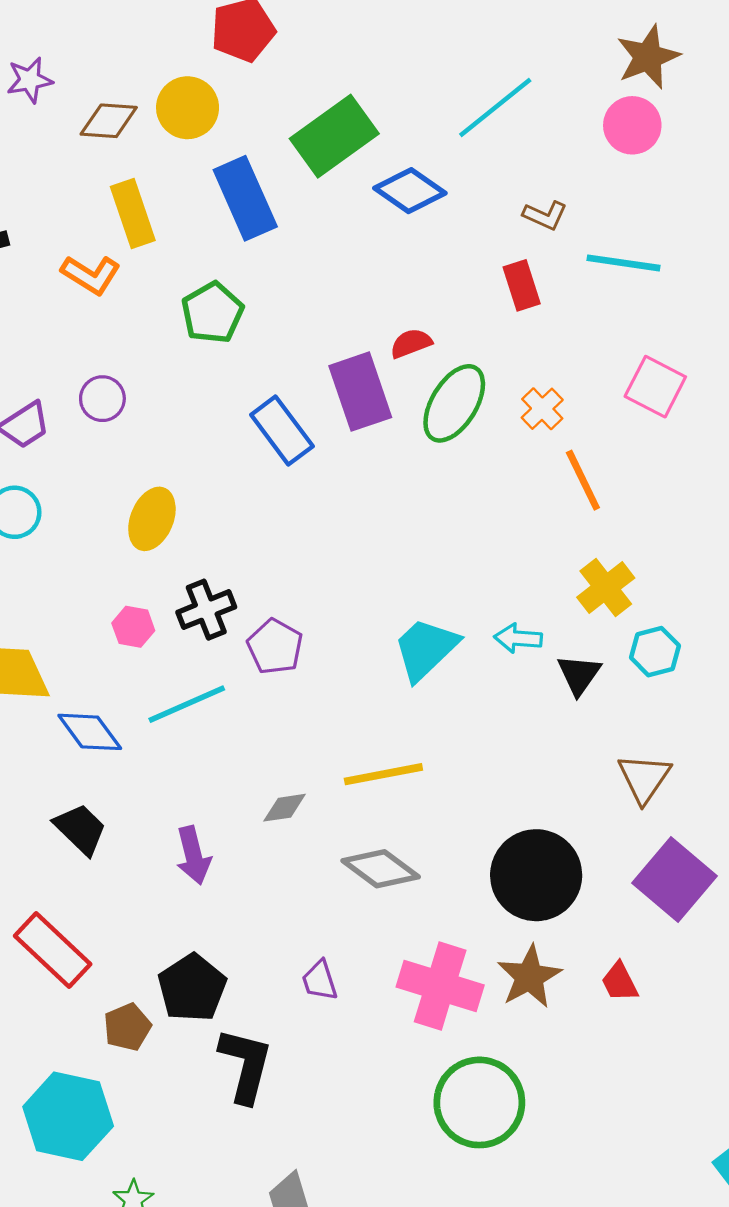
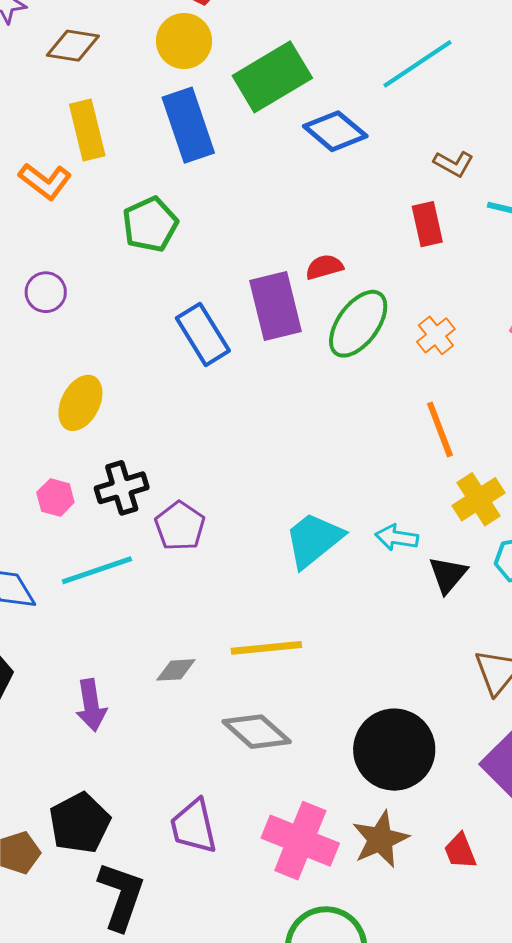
yellow circle: (188, 108) -> (184, 41), moved
orange line: (583, 480) -> (440, 429), moved
purple trapezoid: (320, 981) -> (194, 826), size x1.5

